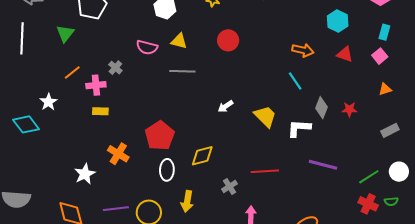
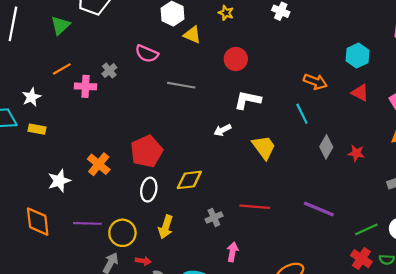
yellow triangle: (179, 41) -> (192, 35), moved
yellow rectangle: (100, 111) -> (37, 129), moved
white L-shape: (299, 128) -> (248, 100), moved

